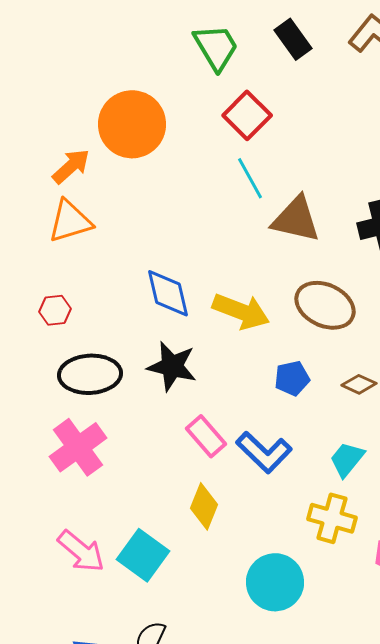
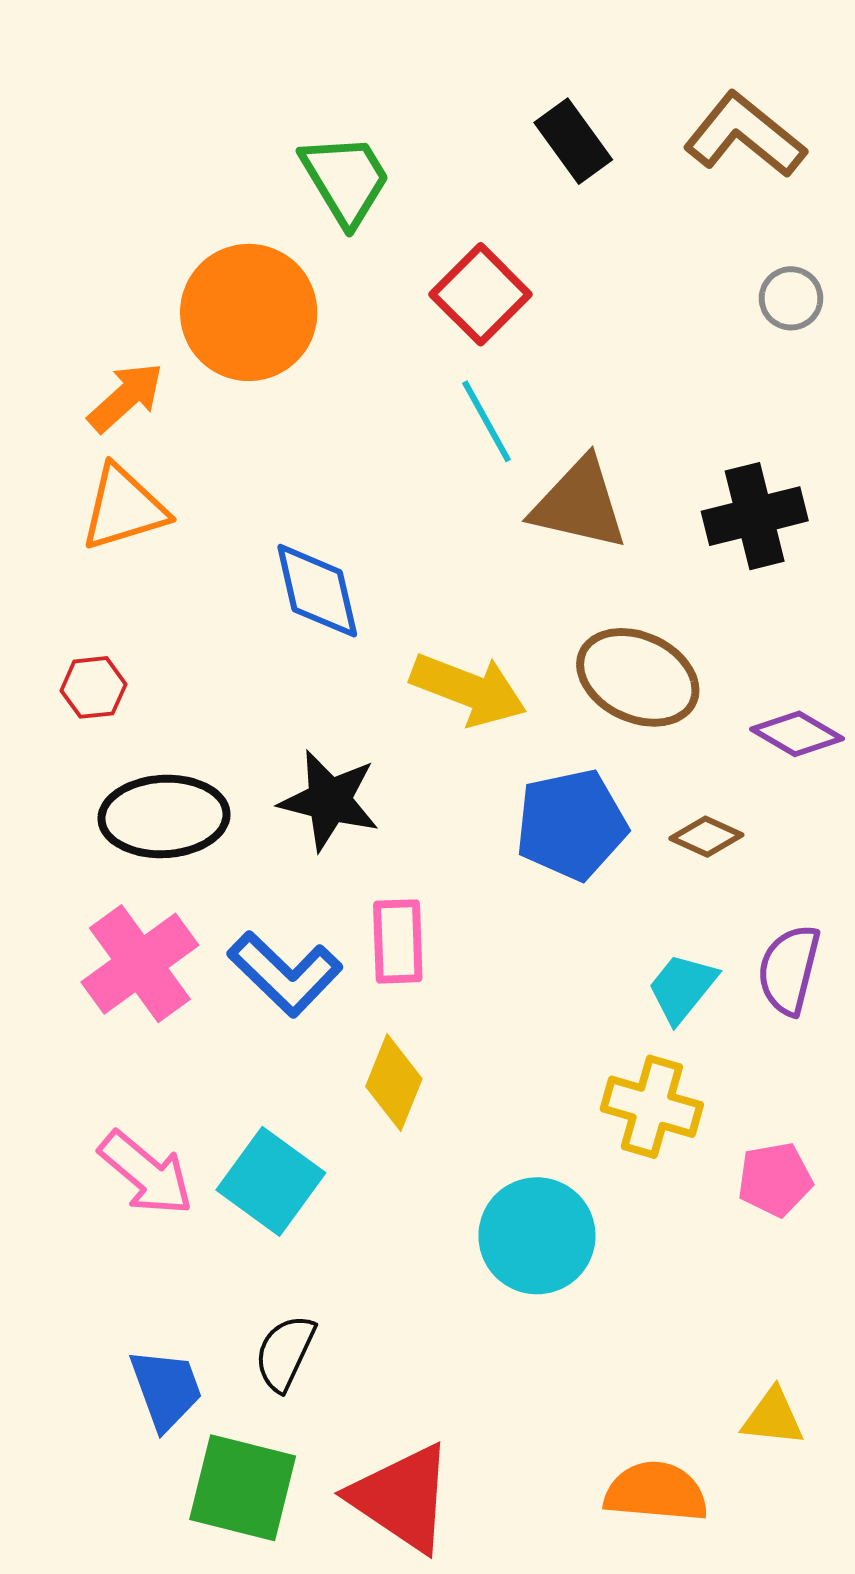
green trapezoid: (216, 47) -> (345, 179), moved
blue diamond: (168, 293) -> (317, 591), moved
blue pentagon: (292, 378) -> (571, 825), size x1.6
pink rectangle: (206, 436) -> (398, 941), turned 39
blue L-shape: (264, 452) -> (285, 974), moved

